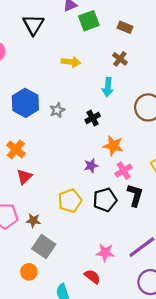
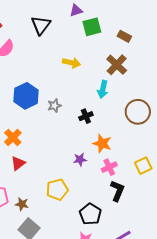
brown cross: (120, 59) -> (117, 65), size x1.5
black pentagon: (105, 200) -> (90, 214), moved, turned -30

